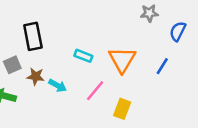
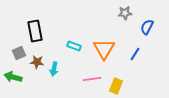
cyan arrow: (58, 86) -> (54, 69), turned 72
pink line: (95, 91) -> (92, 79), moved, turned 42
yellow rectangle: (122, 109) -> (116, 86), moved

